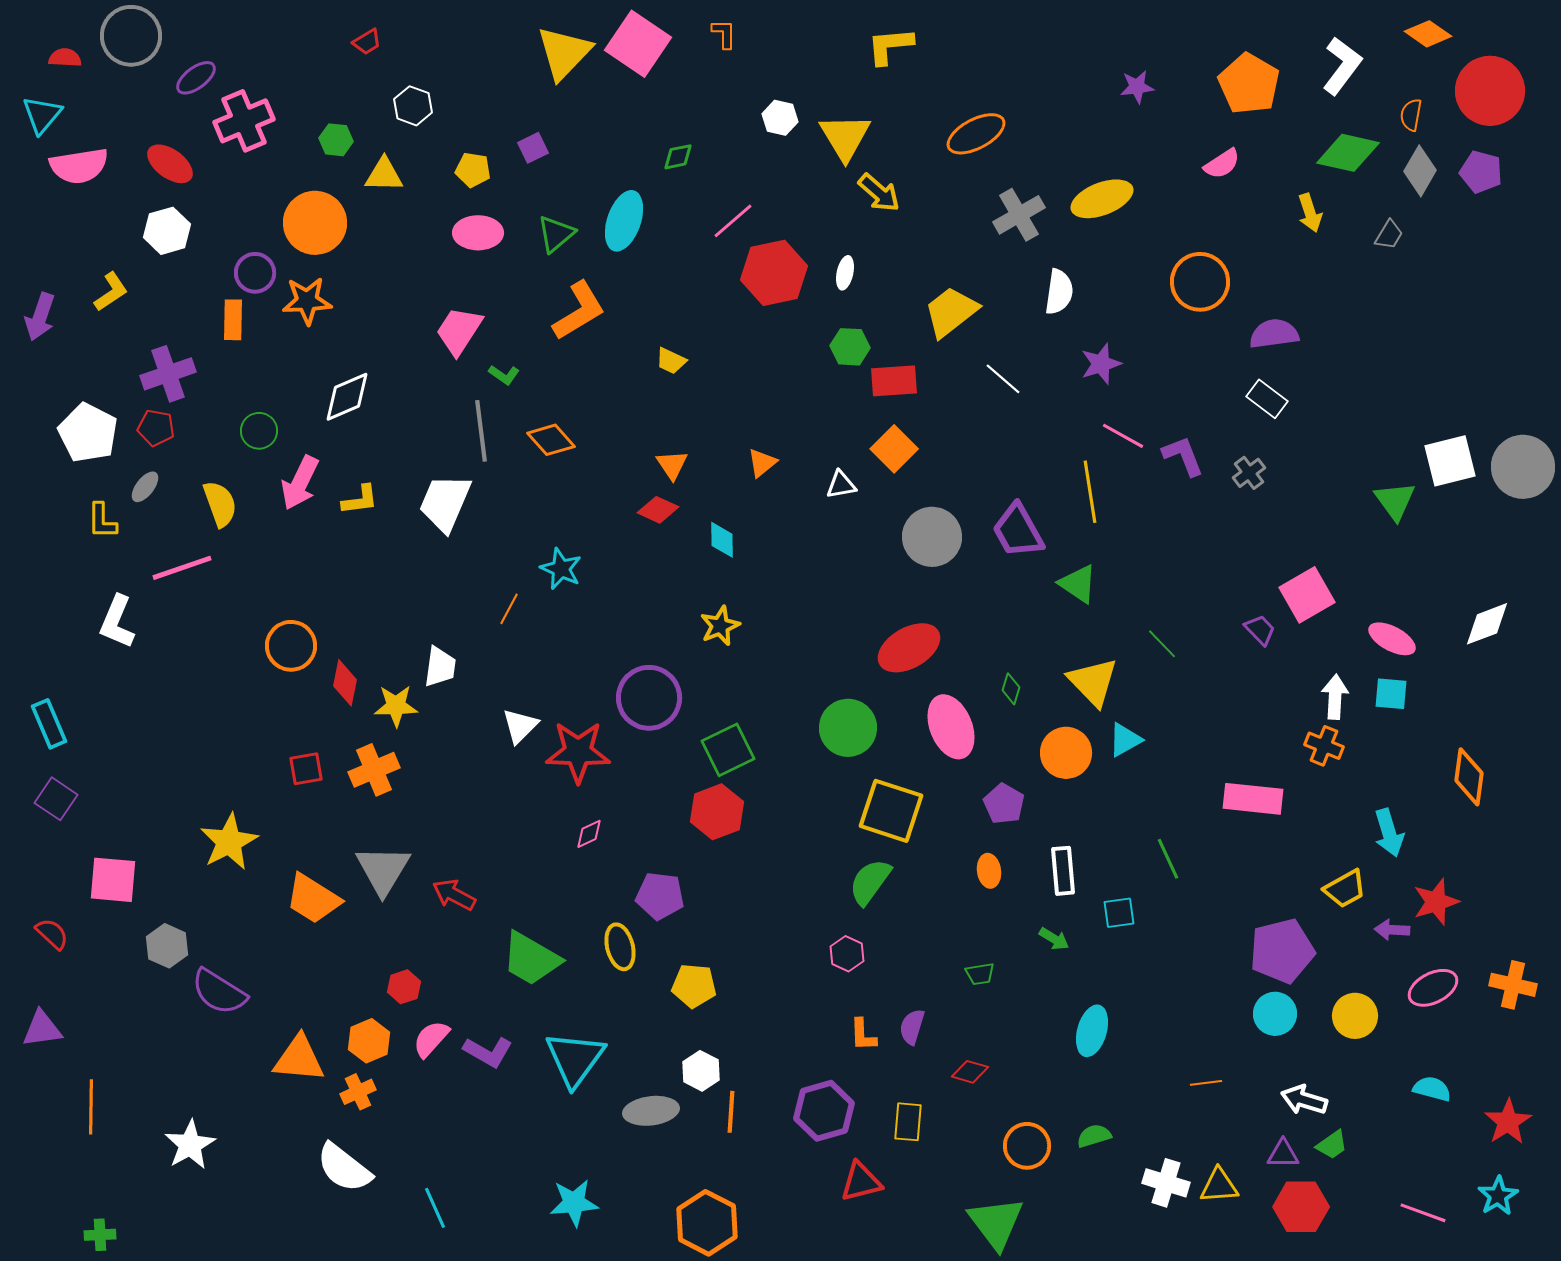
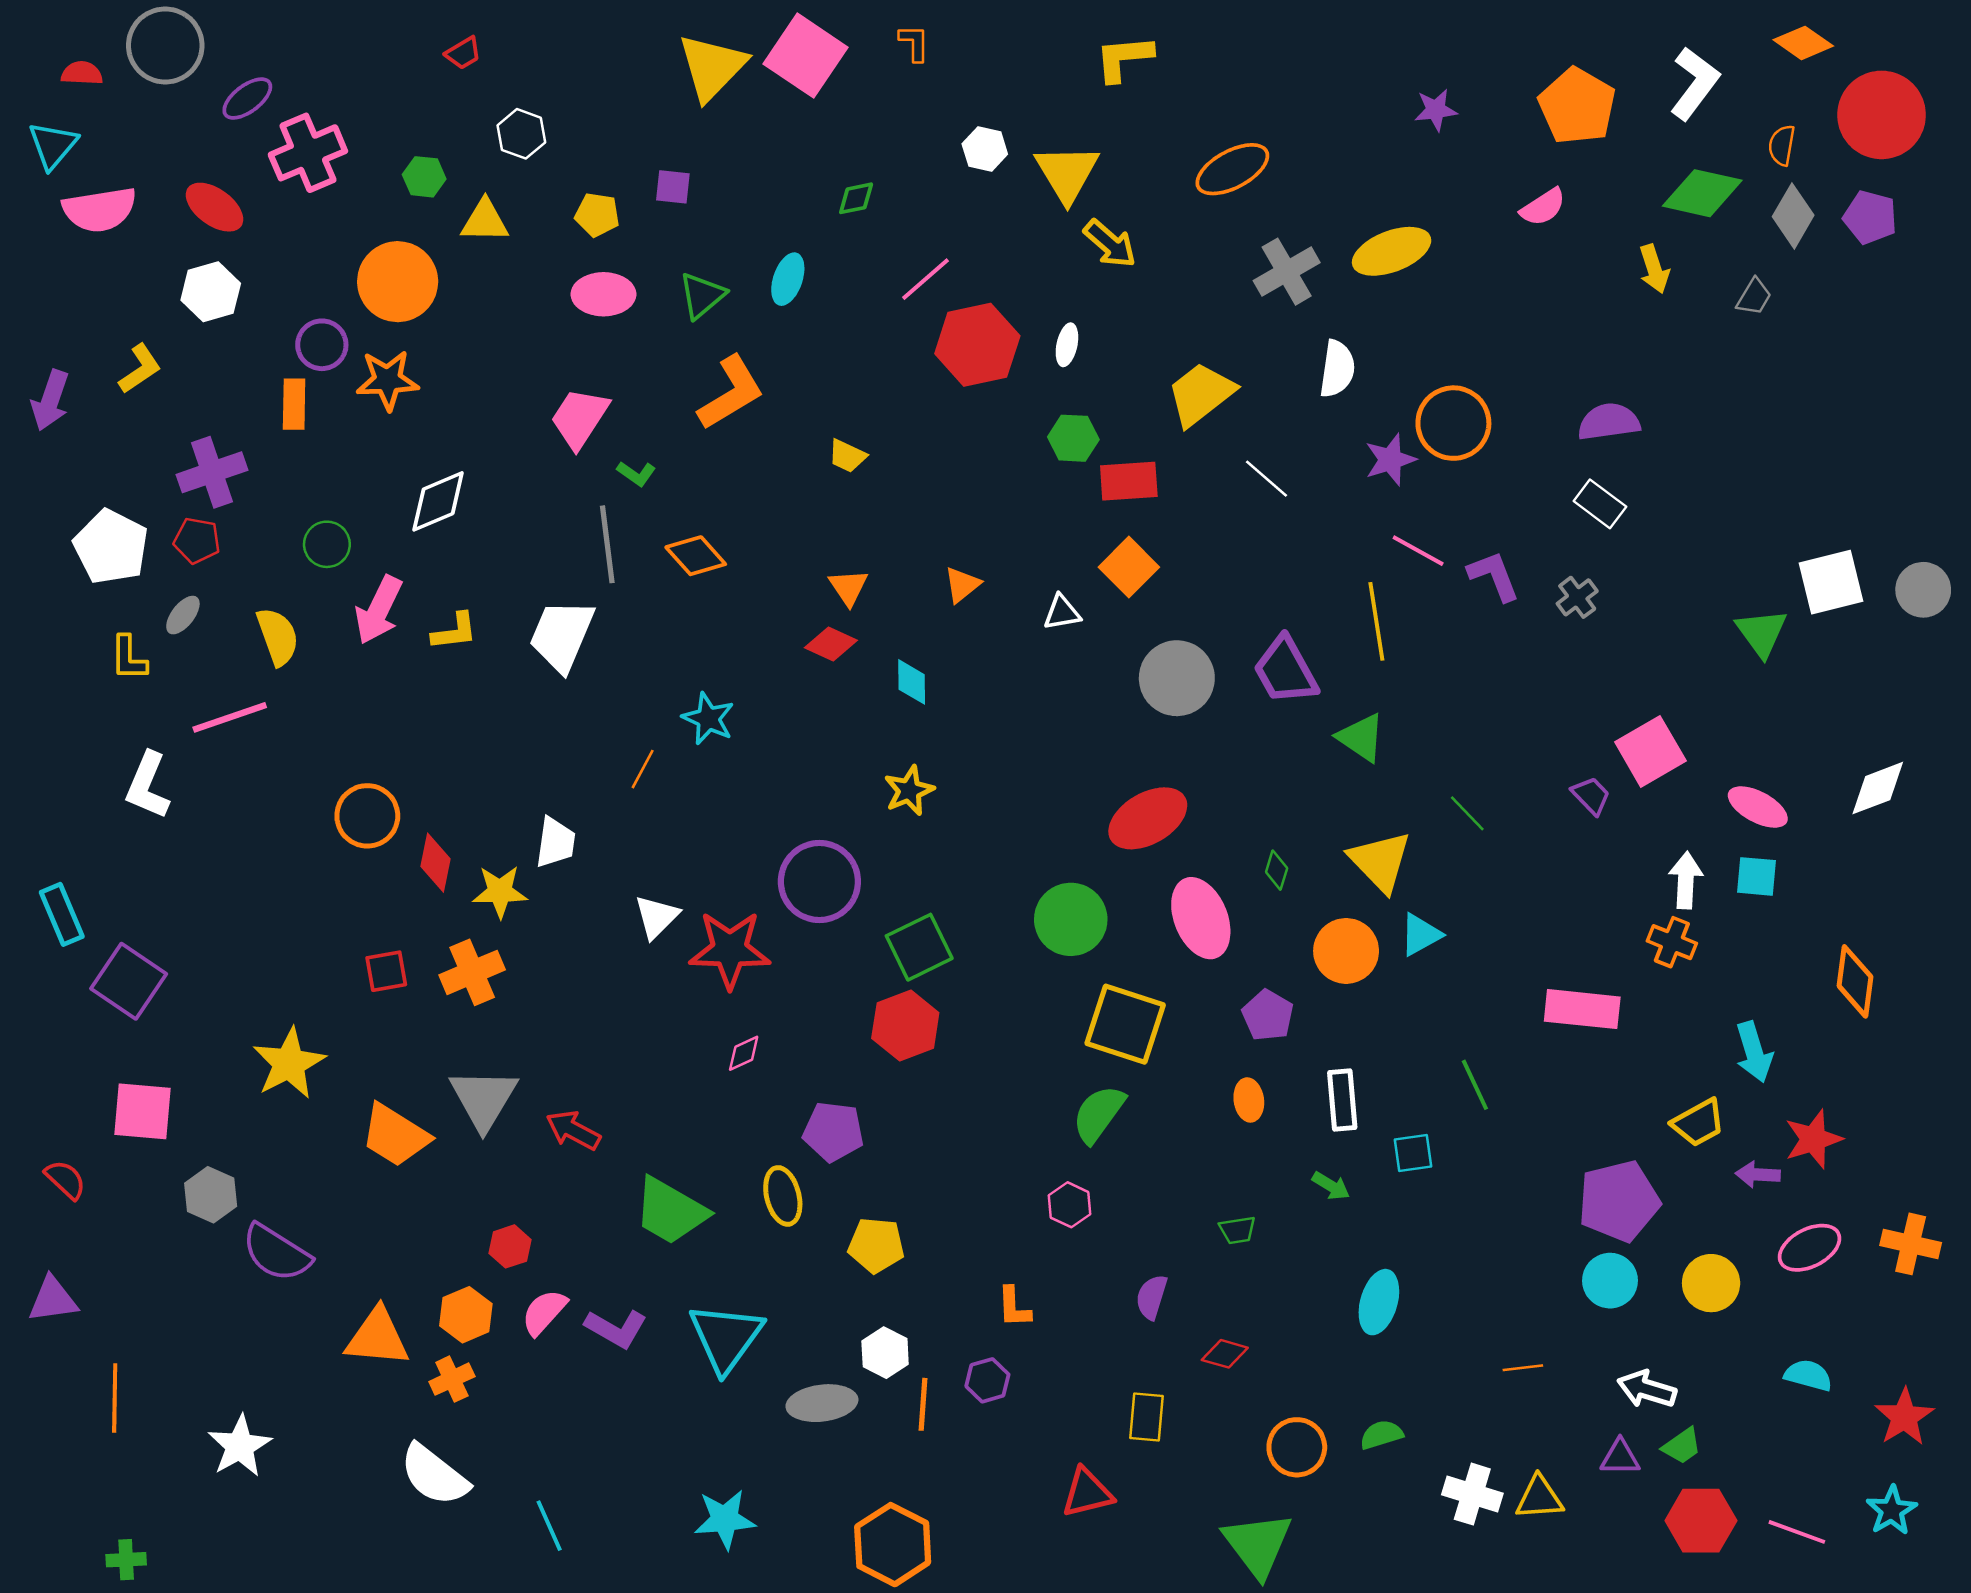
purple square: (533, 148) -> (673, 187), turned 32
cyan ellipse: (624, 221) -> (788, 279), size x0.7
orange circle: (1200, 282) -> (1453, 423), moved
gray circle: (1523, 467) -> (1923, 590), size x0.7
purple square: (56, 799) -> (129, 981), moved, size x1.4
orange L-shape: (863, 1035) -> (1014, 1307), moved
purple hexagon: (824, 1111) -> (987, 1380), moved, size x0.6
red hexagon: (1301, 1207) -> (1701, 1521), moved

